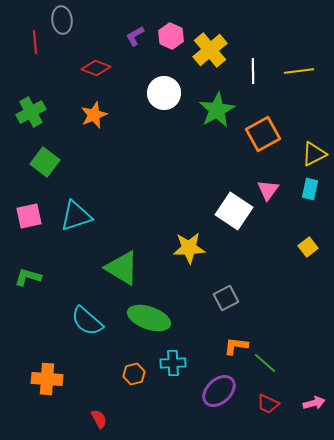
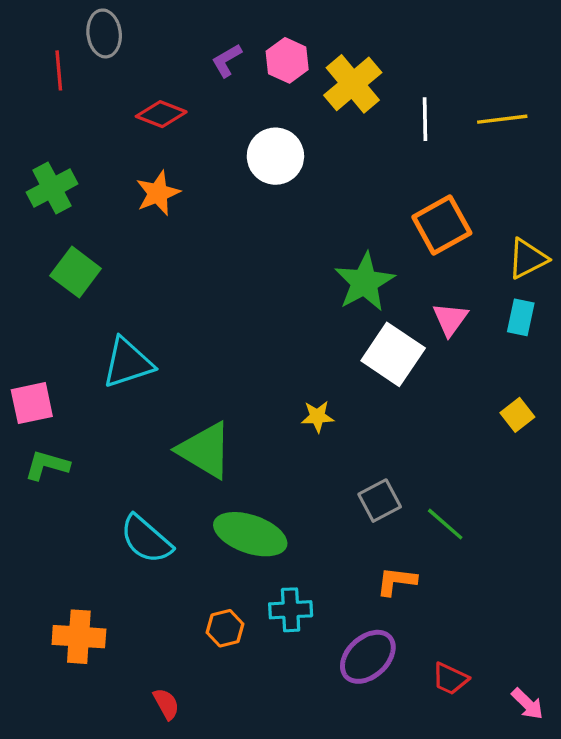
green star: (217, 110) -> (365, 282), moved
pink square: (29, 216) -> (32, 403), moved
yellow star: (189, 248) -> (317, 417), size x0.6
green line: (265, 363) -> (445, 524), moved
pink arrow: (314, 403) -> (527, 704), moved, turned 60

